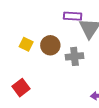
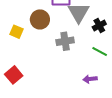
brown circle: (50, 45) -> (40, 19), moved

